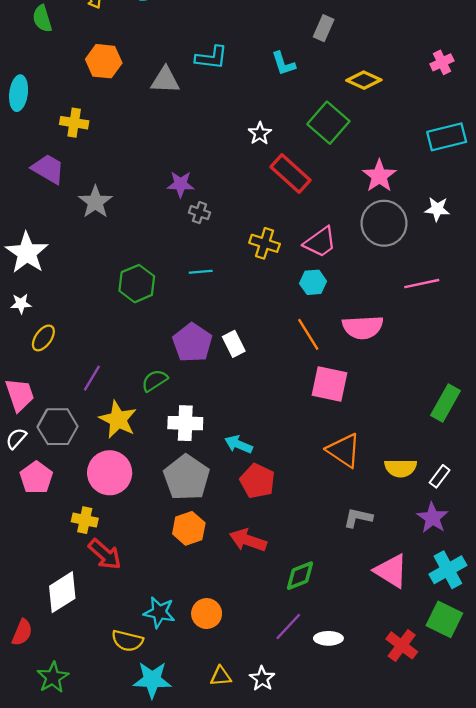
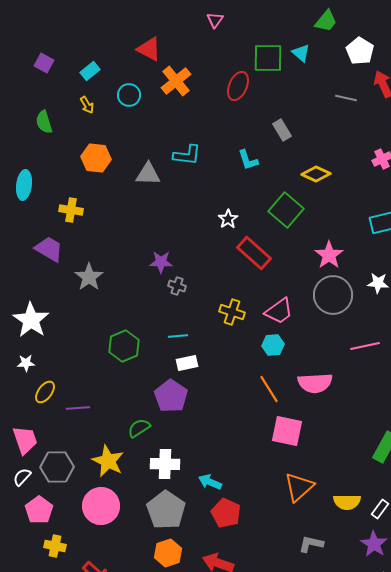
gray rectangle: (324, 28) -> (282, 130), turned -55
white rectangle: (234, 344) -> (187, 363), moved, turned -75
purple line: (92, 378) -> (78, 408), moved, turned 55
orange triangle: (344, 450) -> (299, 487), turned 44
yellow cross: (85, 520) -> (55, 546), moved

